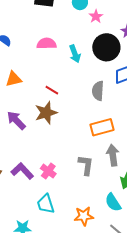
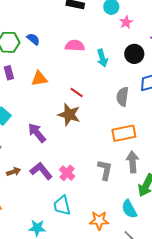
black circle: (106, 47) -> (134, 54), size x0.7
brown star: (46, 113) -> (69, 115), turned 30
purple arrow: (16, 120) -> (37, 133), moved

